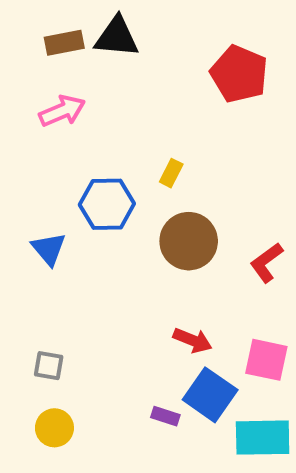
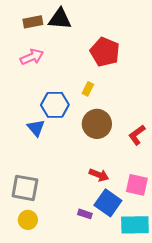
red pentagon: (239, 74) -> (105, 52), moved
blue triangle: (49, 249) -> (36, 128), moved
gray square: (49, 366) -> (25, 188), size x1.8

